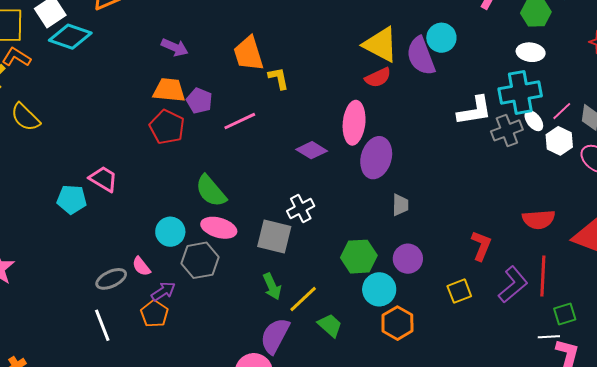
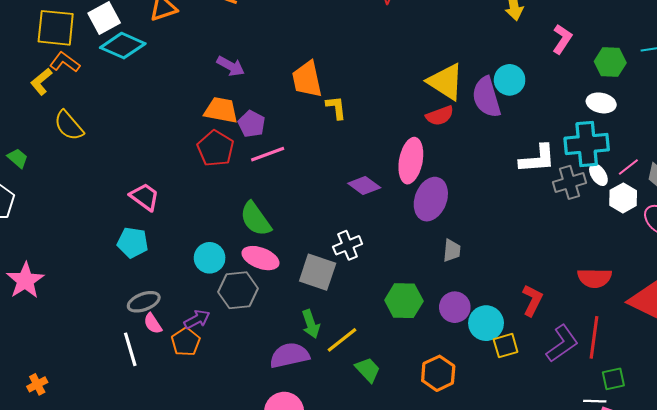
pink line: (240, 121) -> (268, 154), moved
cyan pentagon: (72, 199) -> (133, 243), moved
pink semicircle: (141, 266) -> (153, 323), moved
cyan circle: (379, 289) -> (486, 323), moved
purple semicircle: (275, 336) -> (289, 355), moved, turned 45

